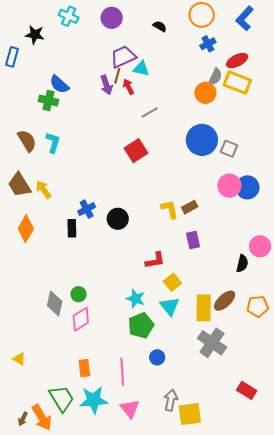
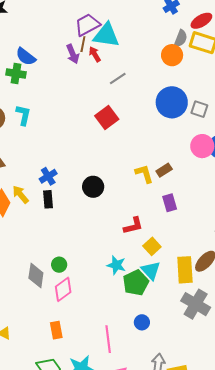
cyan triangle: (141, 69) -> (106, 35), size x1.6
yellow arrow: (43, 190) -> (21, 194), moved
blue cross: (87, 209) -> (48, 176), moved
green pentagon: (141, 326) -> (136, 283), moved
orange rectangle: (84, 368) -> (56, 330), moved

